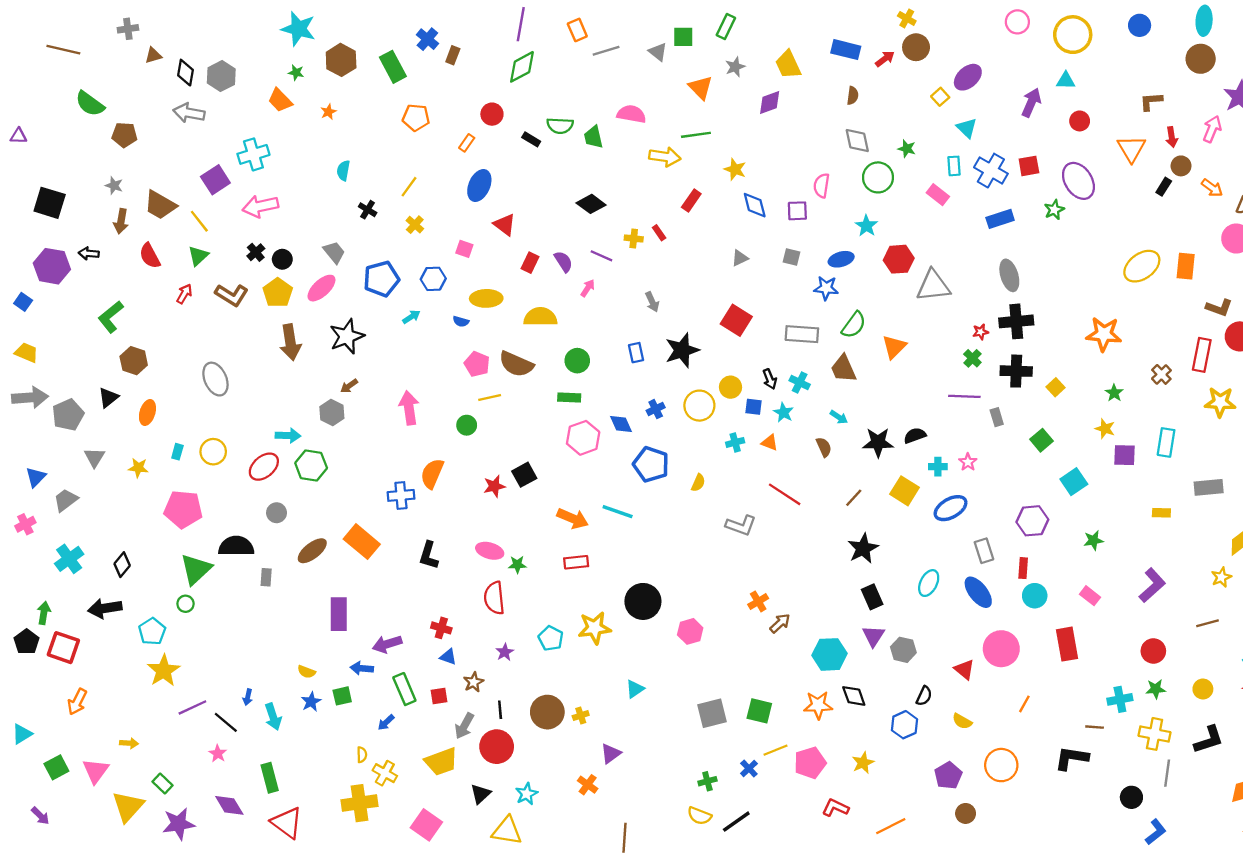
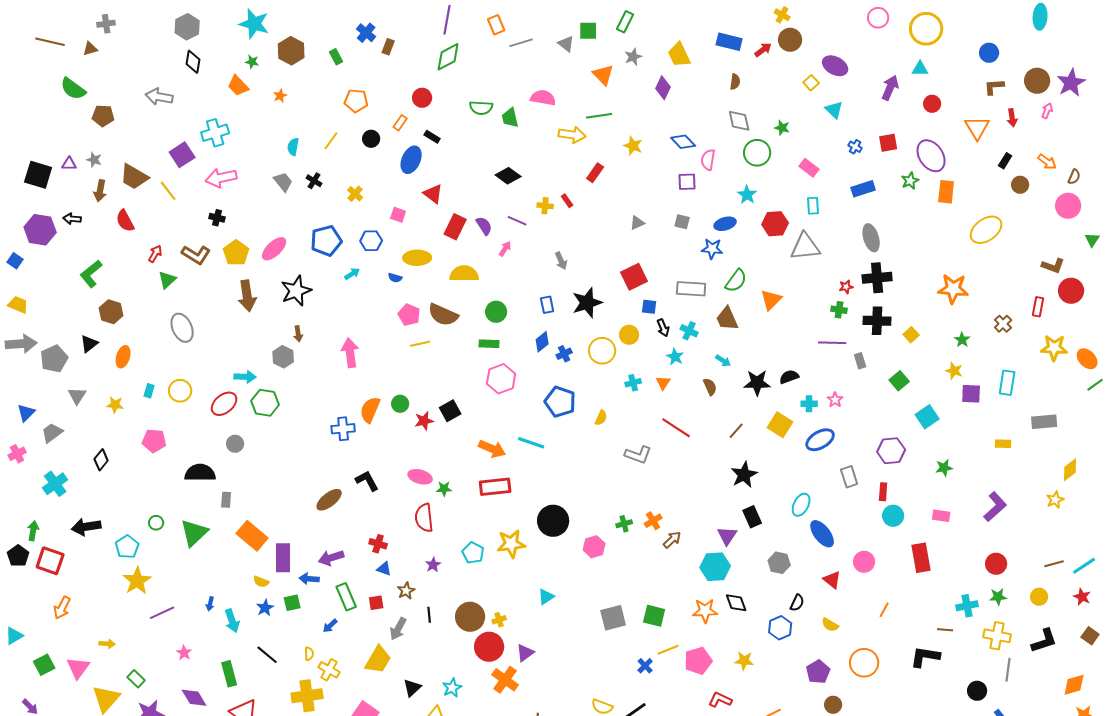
blue circle: (1140, 25) -> (989, 53), moved
brown triangle: (153, 55) -> (90, 49), moved
brown circle: (1201, 59) -> (1037, 81), moved
green rectangle: (393, 67) -> (336, 57), size x0.6
black diamond: (186, 73) -> (193, 62), moved
gray hexagon: (221, 76) -> (187, 27), moved
purple ellipse: (968, 77) -> (835, 66), turned 70
purple diamond: (770, 103) -> (663, 88), turned -45
pink arrow: (1212, 129) -> (1047, 111), size x0.7
purple triangle: (18, 136) -> (69, 164), moved
black rectangle: (531, 139) -> (432, 137), moved
cyan rectangle: (954, 166) -> (813, 206), moved
brown circle: (1181, 166) -> (1020, 185), moved
blue cross: (991, 171) -> (855, 147), size x0.5
yellow line: (409, 187) -> (331, 141), moved
blue diamond: (755, 205) -> (683, 142), moved, turned -30
black cross: (256, 252) -> (217, 218), turned -35
gray trapezoid: (334, 252) -> (283, 182), moved
green triangle: (198, 256) -> (167, 280), moved
black circle: (282, 259) -> (371, 139), moved
red rectangle: (530, 263) -> (455, 227), size x1.4
orange rectangle: (1186, 266) -> (946, 192), moved
red square: (736, 320) -> (634, 277), turned 32
red rectangle: (1202, 355) -> (1038, 307), size x0.7
green cross: (972, 358) -> (839, 310), turned -35
brown arrow: (349, 386) -> (298, 334), turned -63
blue square: (754, 407) -> (649, 307), moved
blue diamond: (621, 424) -> (542, 342), moved, turned 75
green circle: (467, 425) -> (400, 404), moved
orange triangle: (770, 442) -> (663, 383), turned 42
pink pentagon: (183, 509) -> (154, 441), size x0.7
orange rectangle: (362, 542) -> (252, 536), moved
brown ellipse: (312, 551) -> (329, 500), moved
black L-shape: (429, 555) -> (367, 481), turned 135
red rectangle: (576, 562) -> (495, 487), size x1.4
black diamond: (122, 565) -> (101, 460), moved
green triangle: (196, 569) -> (194, 533), moved
blue ellipse: (978, 592) -> (822, 534), moved
pink rectangle: (1090, 596) -> (941, 516), turned -30
purple rectangle: (339, 614) -> (283, 558), moved
brown line: (1208, 623) -> (1054, 564), moved
purple triangle: (873, 636) -> (727, 536), moved
pink circle: (1001, 649) -> (864, 562), size x0.7
black line: (226, 722) -> (267, 655), moved
red circle: (497, 747) -> (489, 647), moved
yellow trapezoid: (441, 762) -> (378, 660), turned -40
yellow star: (863, 763) -> (744, 661), turned 30
green cross: (707, 781) -> (624, 524), moved
orange cross: (588, 785) -> (505, 680), size x1.5

